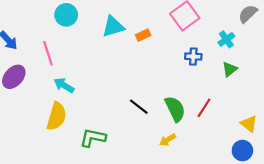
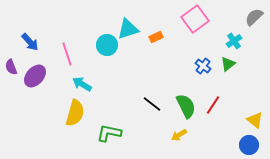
cyan circle: (66, 15) -> (107, 45), moved
blue cross: (193, 57) -> (203, 66), moved, turned 35
green triangle: (230, 69) -> (228, 64), moved

